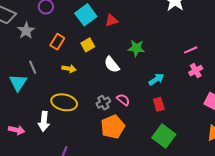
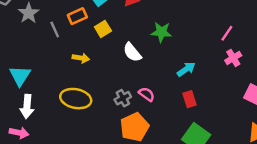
orange rectangle: (57, 42) -> (77, 16), moved, turned 35
pink line: (191, 50) -> (227, 33), turned -32
gray line: (33, 67) -> (55, 30), moved
white arrow: (44, 121) -> (27, 106), moved

